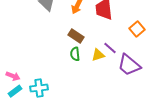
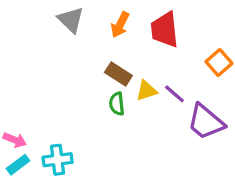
yellow triangle: (98, 55) -> (146, 91), moved

